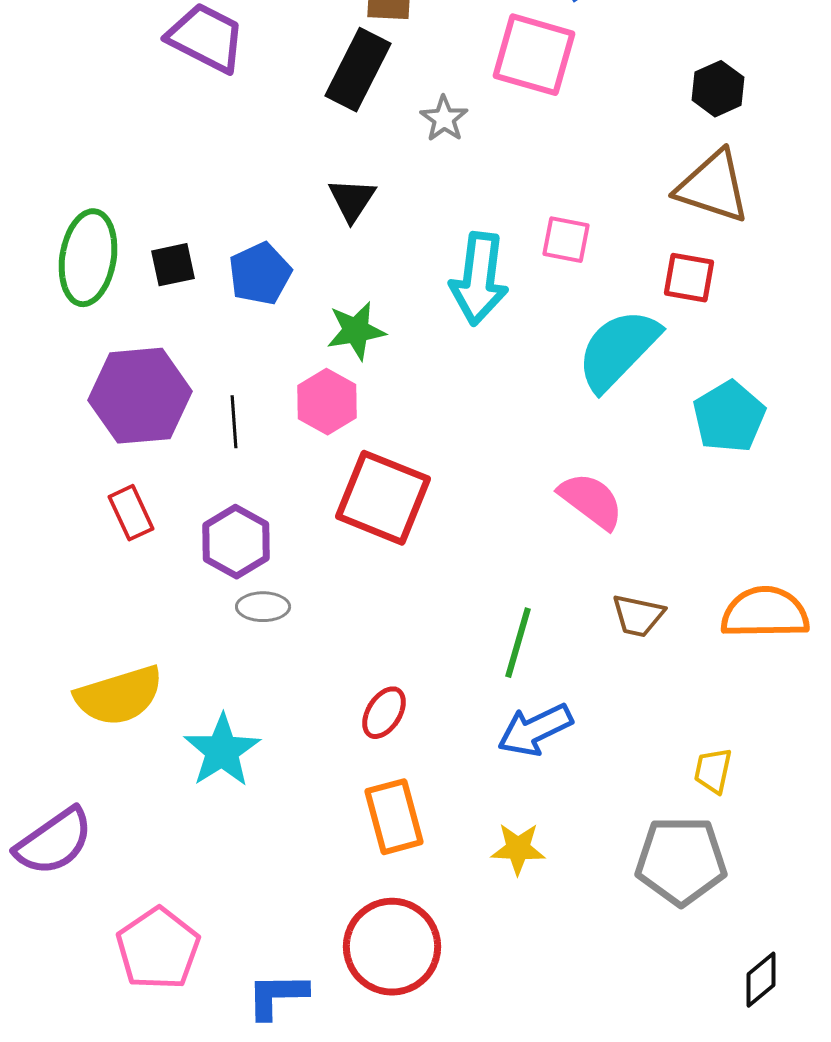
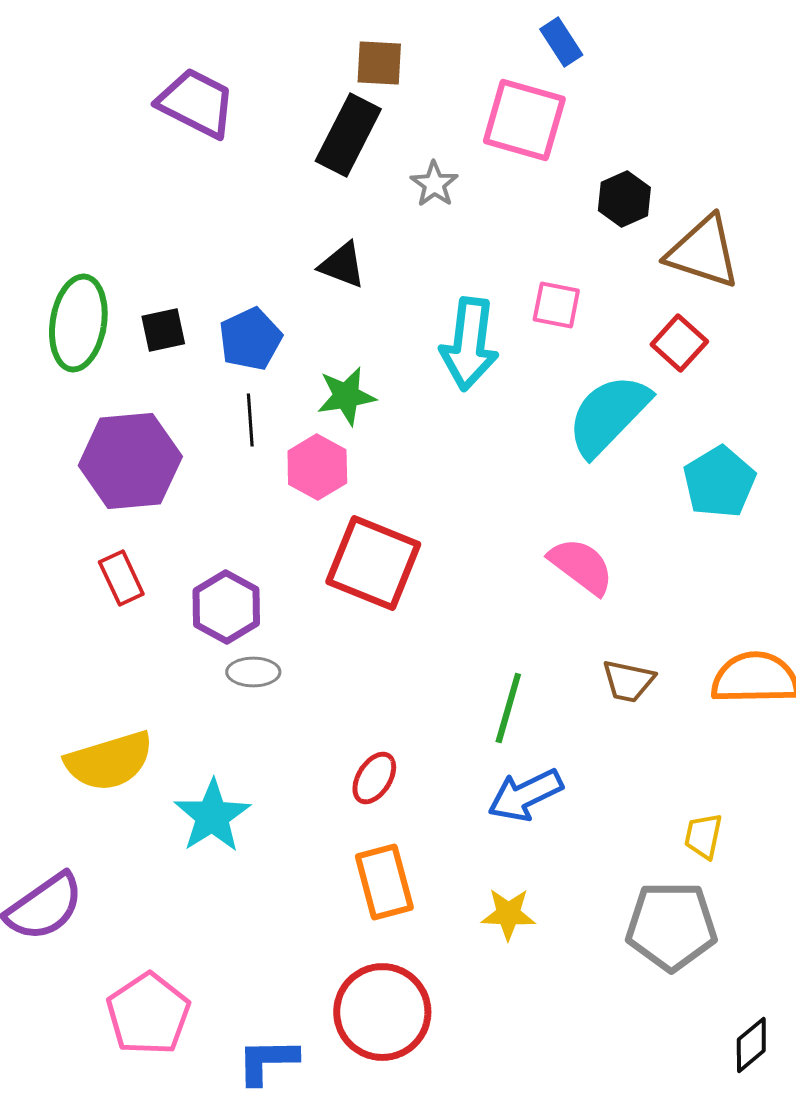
black hexagon: (718, 89) -> (624, 199), moved
black triangle: (352, 200) -> (342, 265), turned -42
red square: (689, 278) -> (679, 343), turned 32
black line: (234, 422) -> (250, 420), moved

